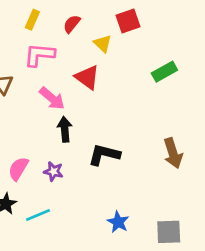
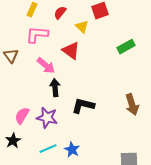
purple star: (53, 171) -> (47, 118), size x1.5
cyan line: (38, 215) -> (48, 149), moved
blue star: (118, 222) -> (72, 150), moved

